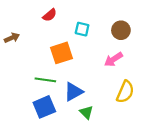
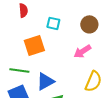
red semicircle: (50, 15) -> (23, 10), turned -56

